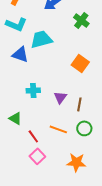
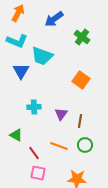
cyan trapezoid: (41, 39) -> (42, 56), turned -145
blue triangle: (20, 54) -> (21, 71), turned 42
pink square: (37, 156) -> (38, 173), turned -35

